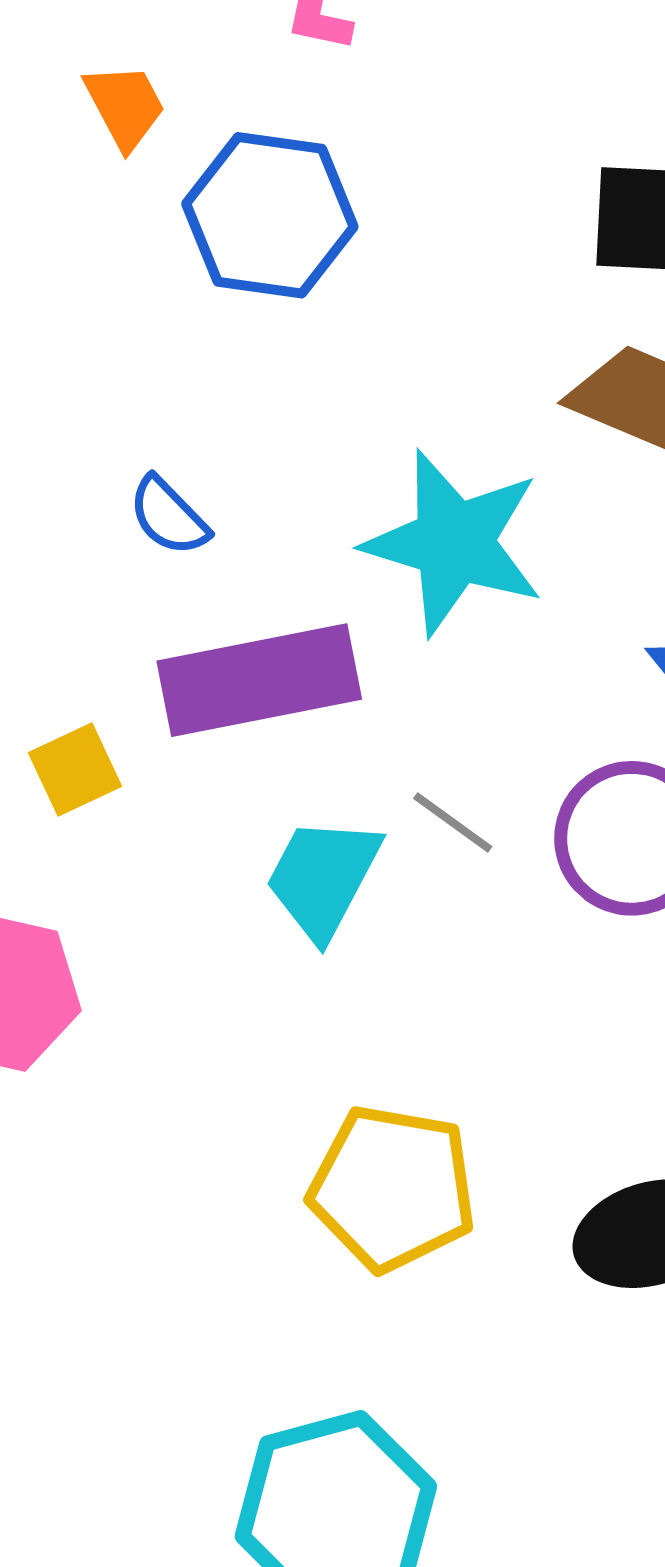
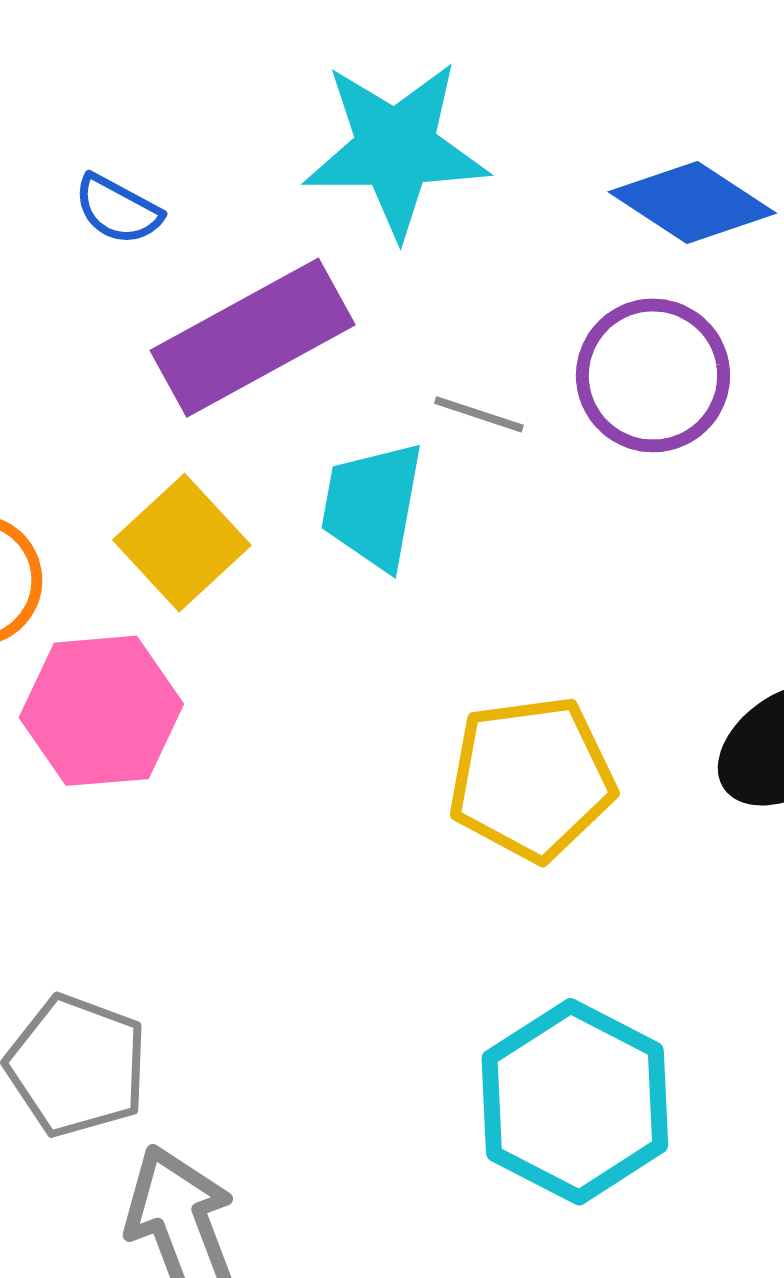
yellow square: (75, 769) -> (182, 543), moved, size x1.4

